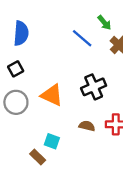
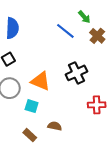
brown semicircle: (87, 126) -> (55, 126), moved
cyan square: (52, 141) -> (32, 106), moved

